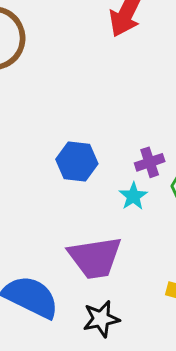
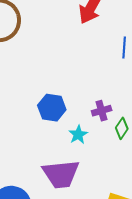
cyan star: (133, 196) -> (78, 135), moved

